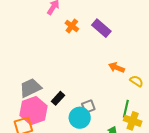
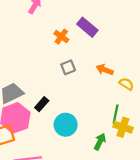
orange cross: (72, 26) -> (61, 37), moved
gray square: (88, 107) -> (68, 67), moved

